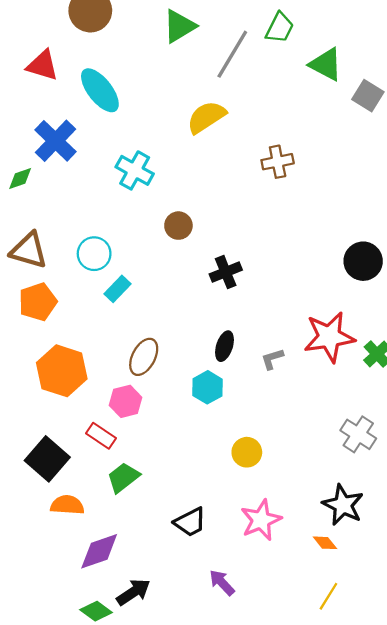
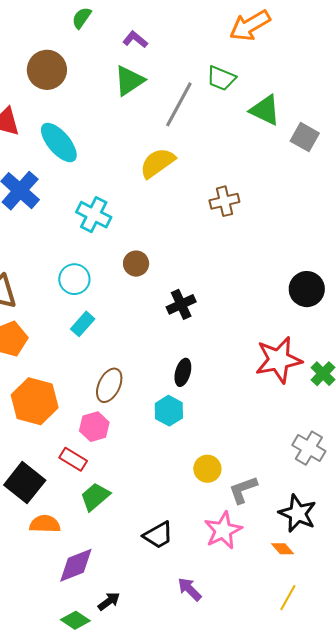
green trapezoid: (280, 28) -> (221, 78), turned 88
cyan circle: (94, 254) -> (74, 279), moved
gray L-shape: (272, 359) -> (243, 490), moved, size x1.4
black arrow: (133, 592) -> (109, 601), size x0.7

